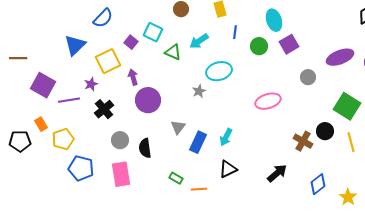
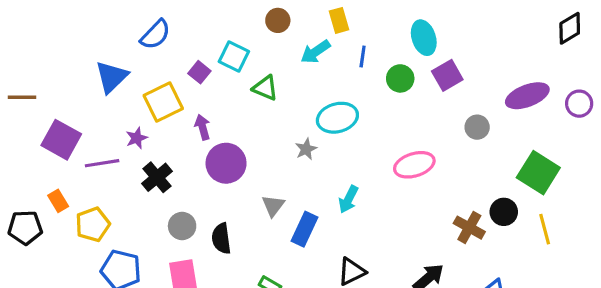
cyan arrow: (199, 41) -> (315, 52), moved
cyan arrow: (226, 137) -> (348, 199), moved

